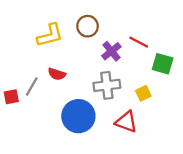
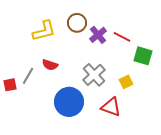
purple cross: (111, 51) -> (98, 35), moved
gray cross: (107, 85) -> (94, 75), turned -35

